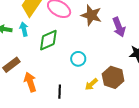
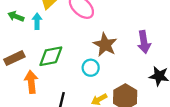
brown star: (91, 15) -> (105, 45), moved
green diamond: (48, 40) -> (51, 56), moved

